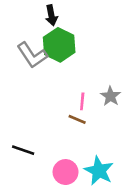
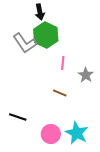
pink line: (82, 101) -> (63, 63), moved

